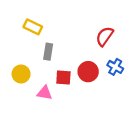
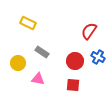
gray rectangle: (48, 52) -> (42, 52), moved, turned -64
red square: (63, 78) -> (73, 85), moved

